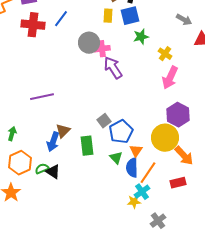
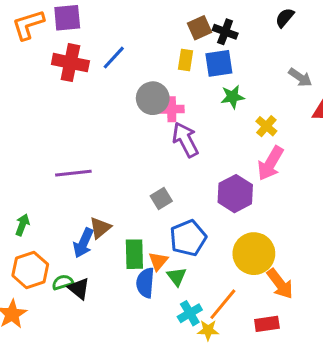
purple hexagon: (178, 115) -> (235, 194), moved
gray square: (104, 121) -> (161, 199), moved
orange triangle: (136, 151) -> (158, 261), moved
blue semicircle: (132, 168) -> (145, 283), moved
cyan cross: (142, 192) -> (190, 313), moved
yellow star: (134, 202) -> (208, 330), moved

